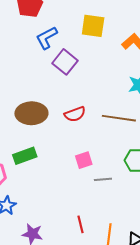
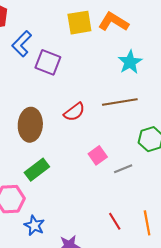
yellow square: (93, 26) -> (79, 23), moved
brown ellipse: (31, 113) -> (30, 125), turned -68

